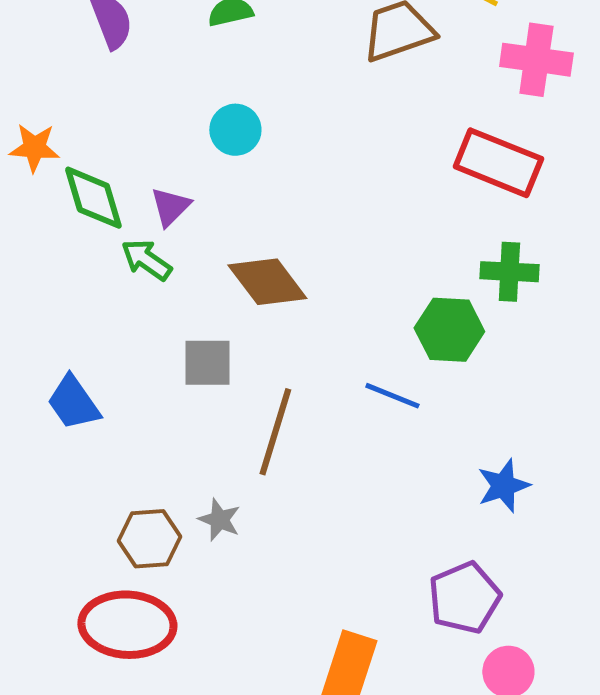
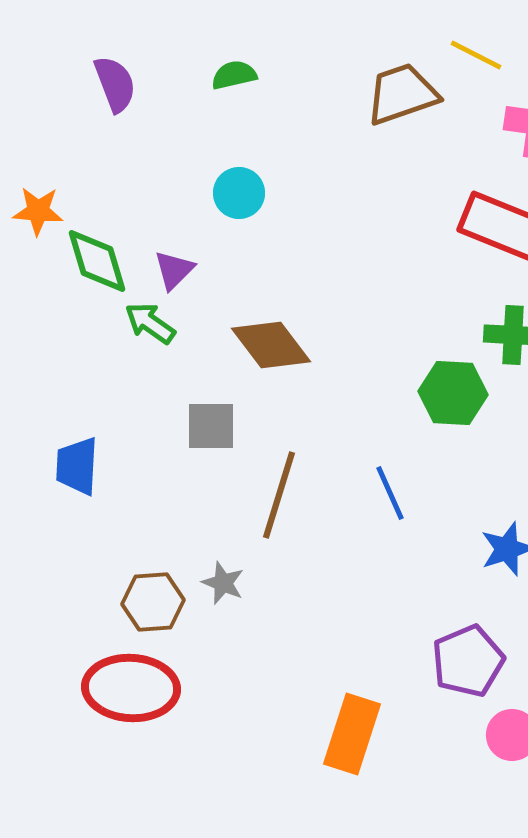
blue line: (392, 396) -> (390, 493), moved, turned 44
blue trapezoid: (73, 403) -> (77, 466), turned 38

